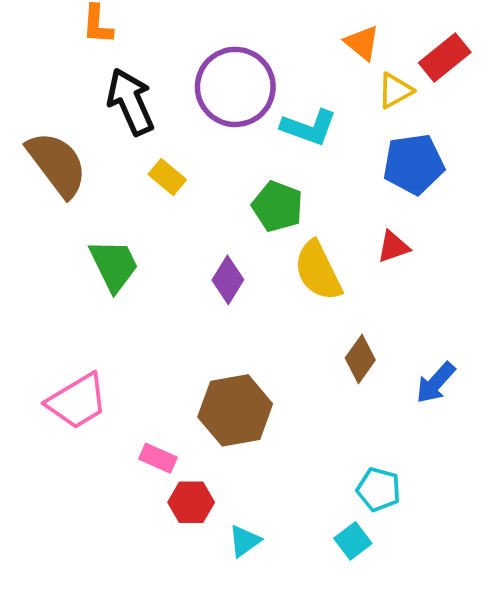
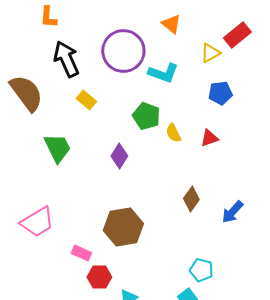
orange triangle: (362, 43) -> (171, 24), moved
blue pentagon: (414, 164) -> (220, 93), size x0.7
yellow semicircle: (318, 271) -> (173, 133), moved, size x0.6

